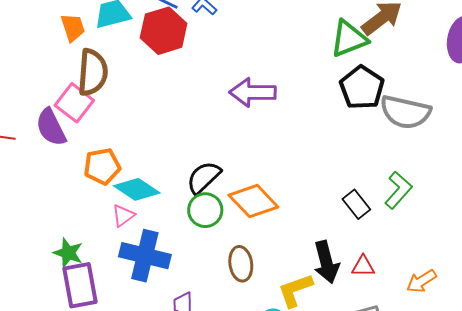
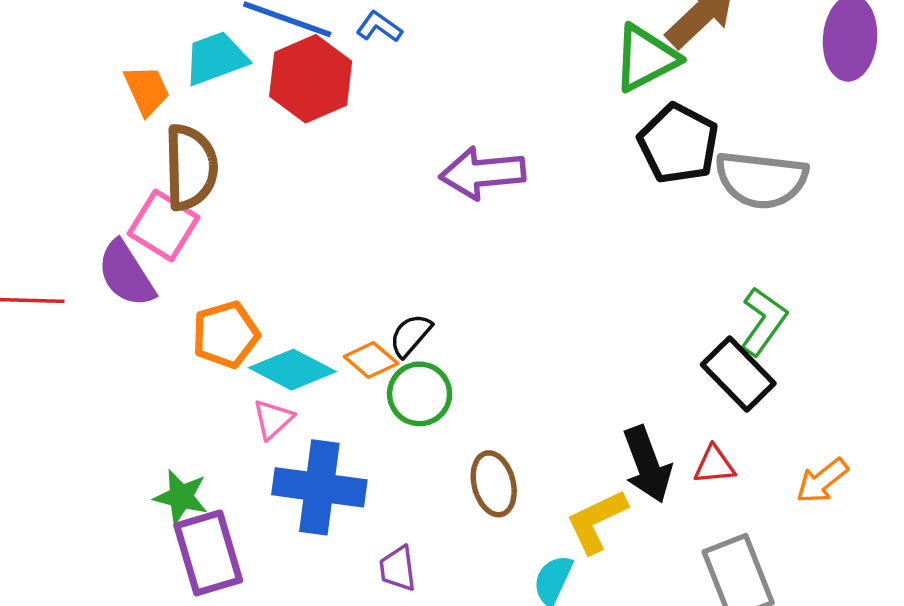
black semicircle: (204, 177) -> (411, 335), size x0.7
orange diamond: (253, 201) -> (371, 360), moved, size x0.6
black rectangle: (356, 204) -> (738, 374), moved, size x1.4

